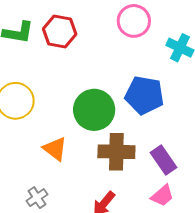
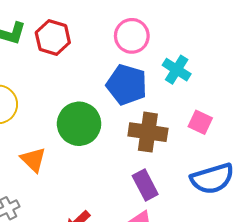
blue pentagon: (144, 95) -> (127, 85), moved
brown cross: (116, 152) -> (148, 132), moved

